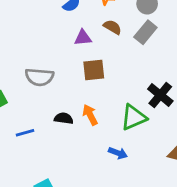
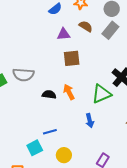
gray semicircle: (39, 77) -> (23, 75), moved
blue line: (25, 133) -> (50, 132), moved
blue arrow: (118, 153) -> (90, 121), turned 56

